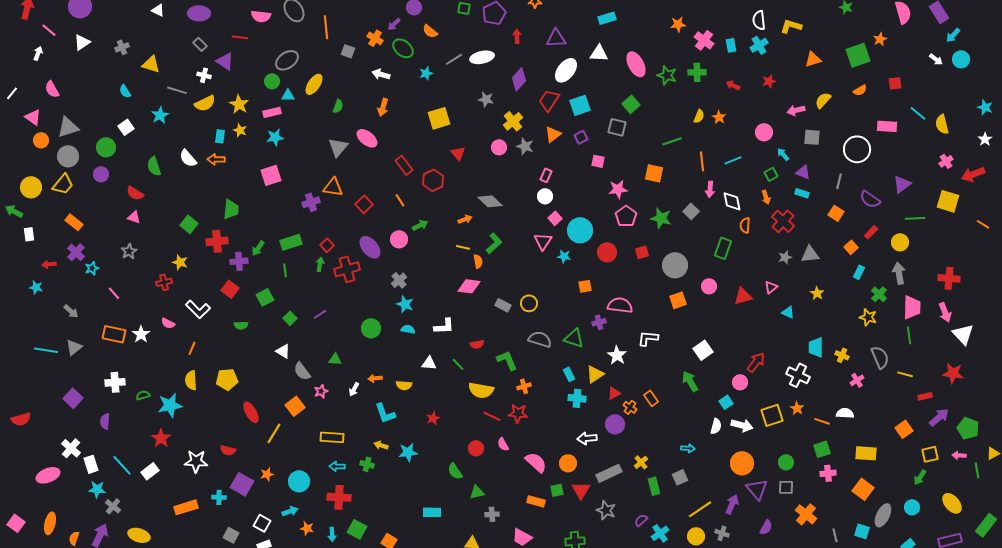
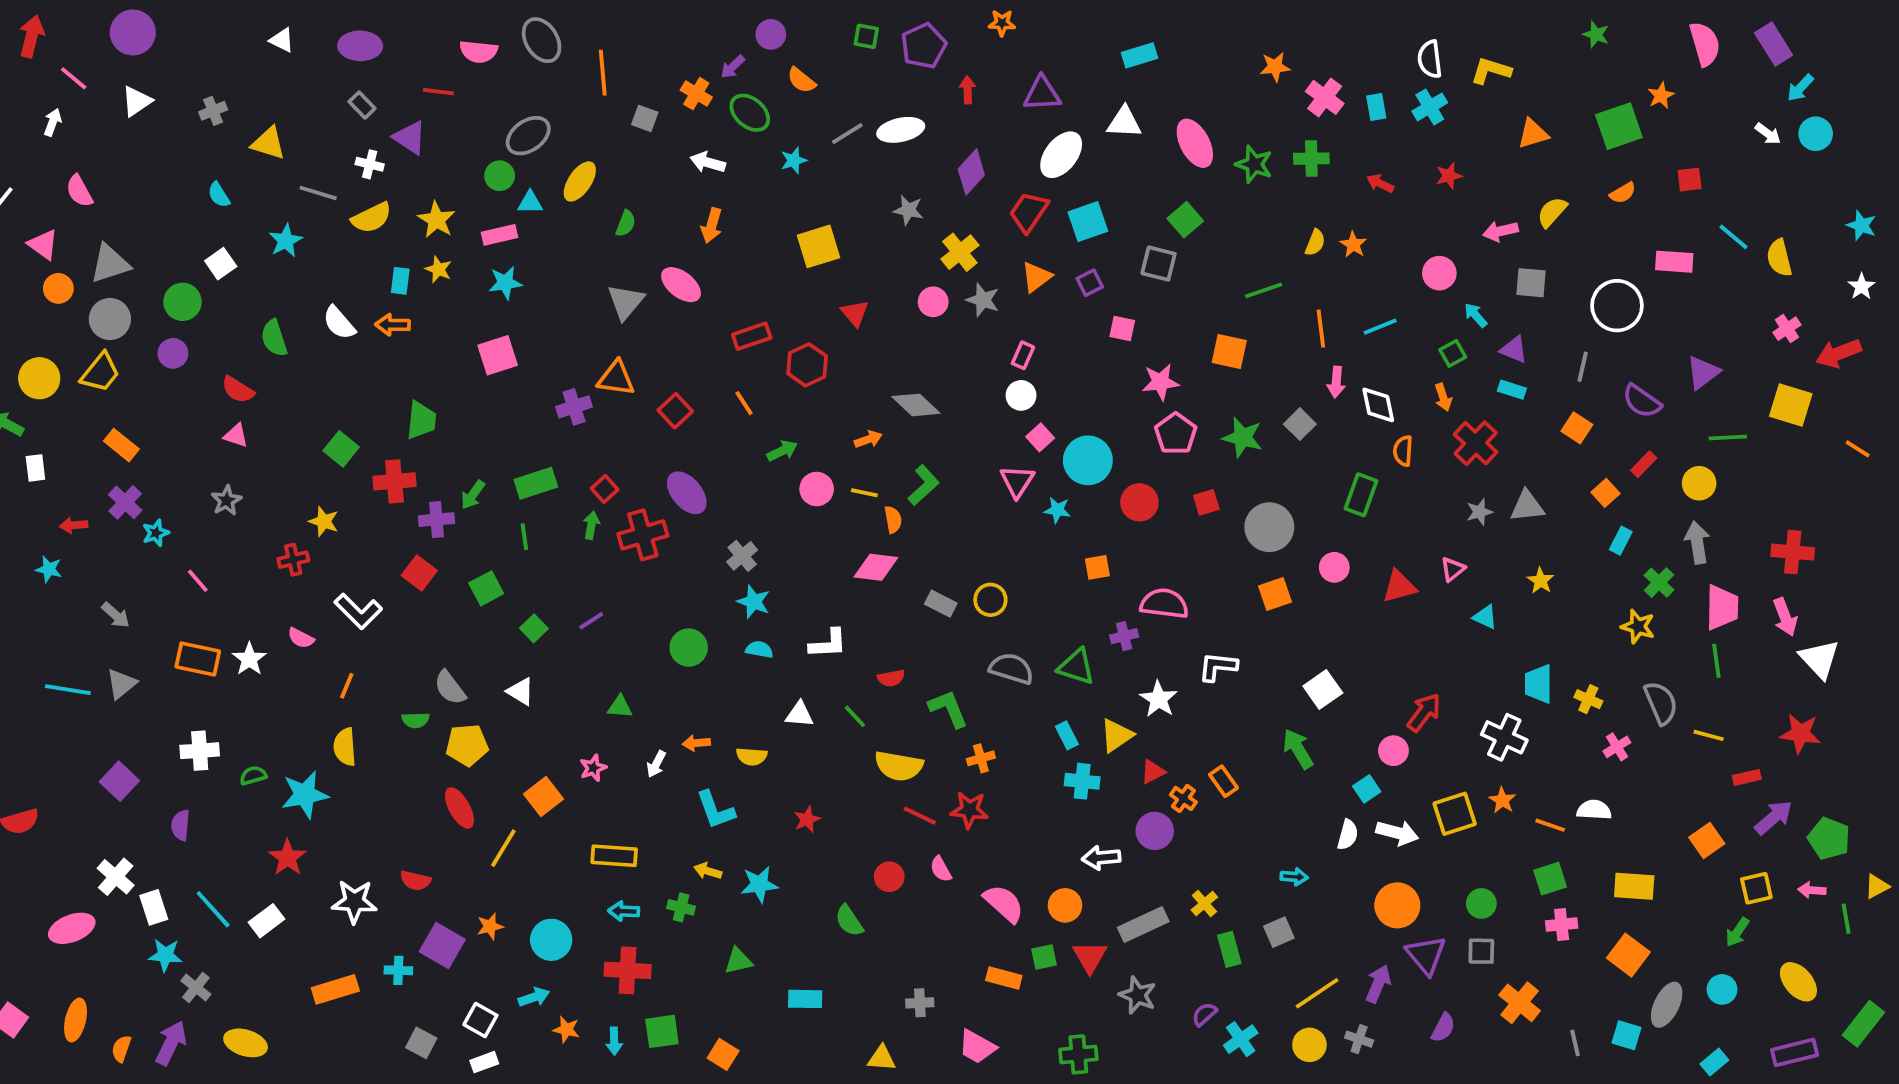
red rectangle: (404, 165) -> (752, 336), turned -72
pink circle: (399, 239) -> (817, 489), moved
green semicircle: (241, 325) -> (416, 720), moved
gray semicircle: (302, 371) -> (450, 688), moved
yellow pentagon: (227, 379) -> (467, 745), moved
green triangle: (477, 492) -> (738, 961), moved
green square: (357, 529) -> (662, 1031), turned -36

